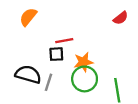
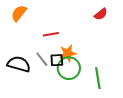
black square: (56, 54) -> (57, 60), moved
gray line: (48, 82) -> (42, 59), moved, turned -56

